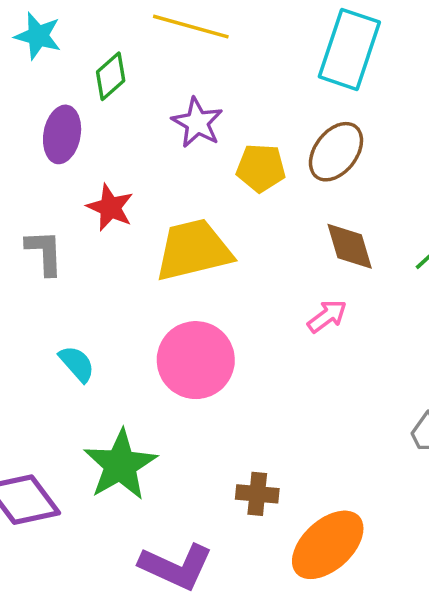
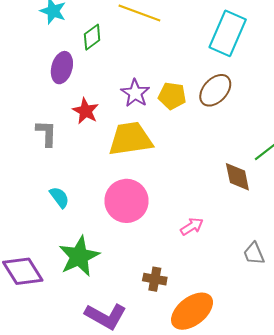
purple star: (197, 123) -> (135, 93), moved
brown diamond: (350, 246) -> (237, 177), moved
pink arrow: (327, 316) -> (192, 226), moved

